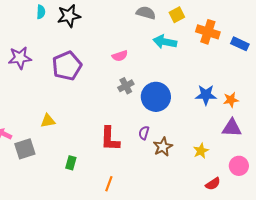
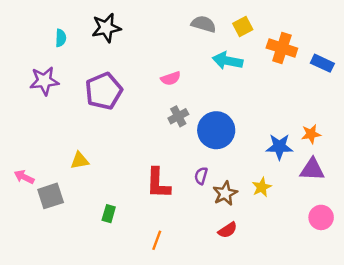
cyan semicircle: (41, 12) -> (61, 38), moved
blue star: (206, 95) -> (279, 147), moved
yellow star: (201, 151) -> (262, 187), moved
red semicircle: (213, 184) -> (228, 230), moved

